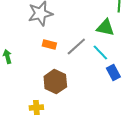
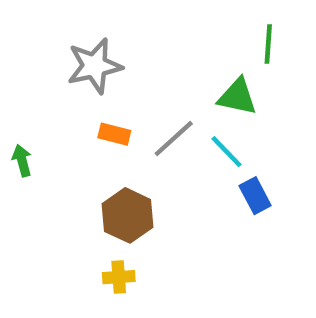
yellow cross: (36, 108) -> (119, 277), moved

